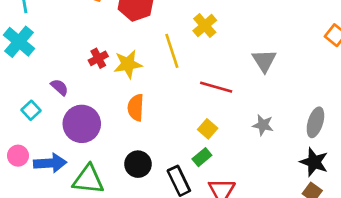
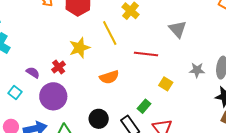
red cross: (98, 58) -> (59, 67), moved
orange semicircle: (136, 108) -> (109, 77), moved, turned -102
gray star: (263, 125) -> (197, 70), moved
yellow square: (208, 129) -> (166, 84), moved

